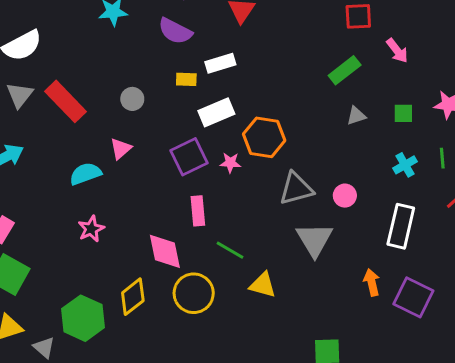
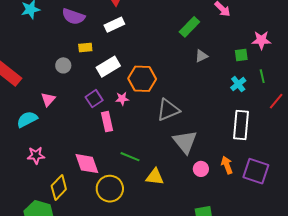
white rectangle: (220, 63) -> (114, 25), moved
gray circle: (132, 99) -> (63, 65), moved
green square: (403, 113) -> (241, 55), moved
purple square: (189, 157) -> (94, 99), size x0.7
pink circle: (345, 196) -> (201, 169), moved
pink rectangle: (198, 211) -> (107, 122), moved
pink star: (91, 229) -> (36, 155), turned 30
yellow diamond: (133, 297) -> (59, 187), moved

